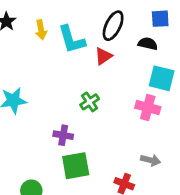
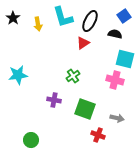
blue square: (160, 19) -> (124, 16), turned -32
cyan L-shape: (72, 40) -> (63, 17), moved
green square: (76, 166) -> (85, 109), moved, turned 30

